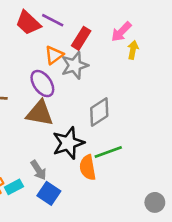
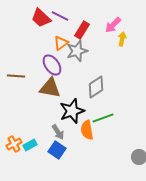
gray arrow: (38, 170) -> (58, 132), moved

